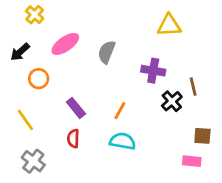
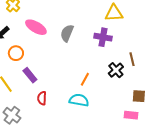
pink ellipse: (65, 44) -> (36, 27), turned 65
purple cross: (153, 71) -> (103, 37), moved
purple rectangle: (76, 108) -> (30, 75), moved
orange line: (120, 111) -> (85, 79), moved

